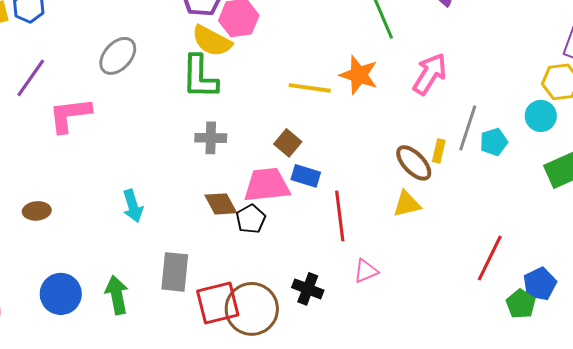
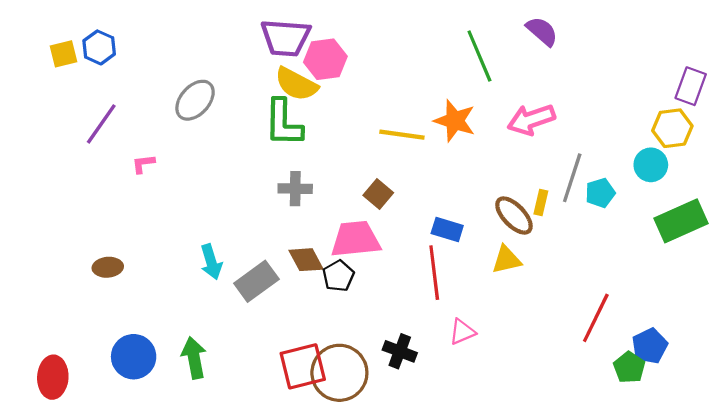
pink arrow: (430, 74) -> (531, 120), turned -141
pink L-shape: (70, 115) -> (143, 164), size x0.5
blue rectangle: (306, 176) -> (447, 230), moved
gray rectangle: (175, 272) -> (256, 281), moved, turned 48

